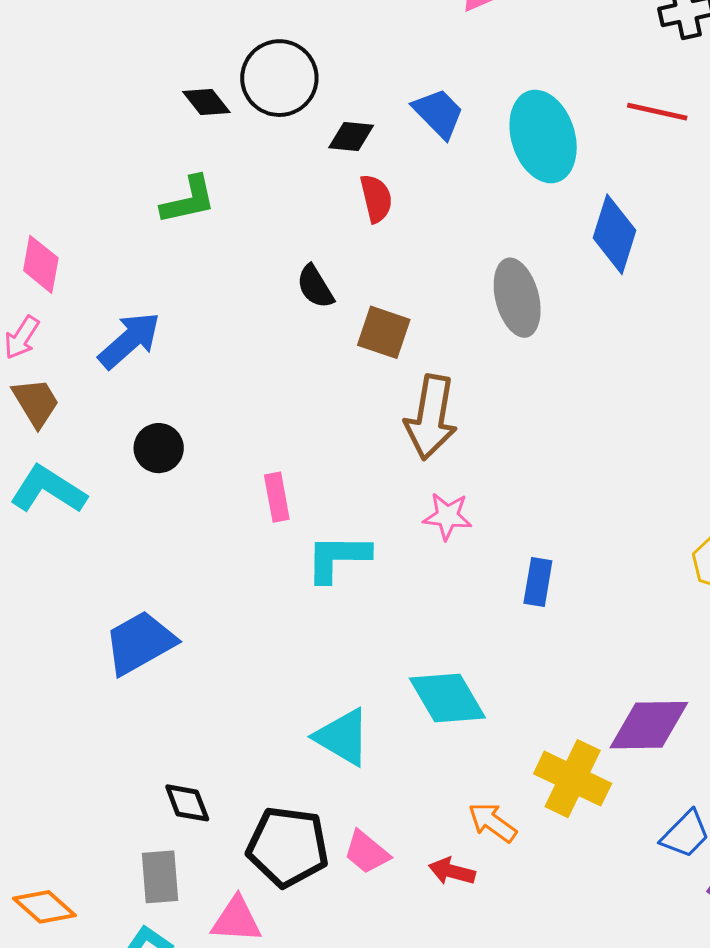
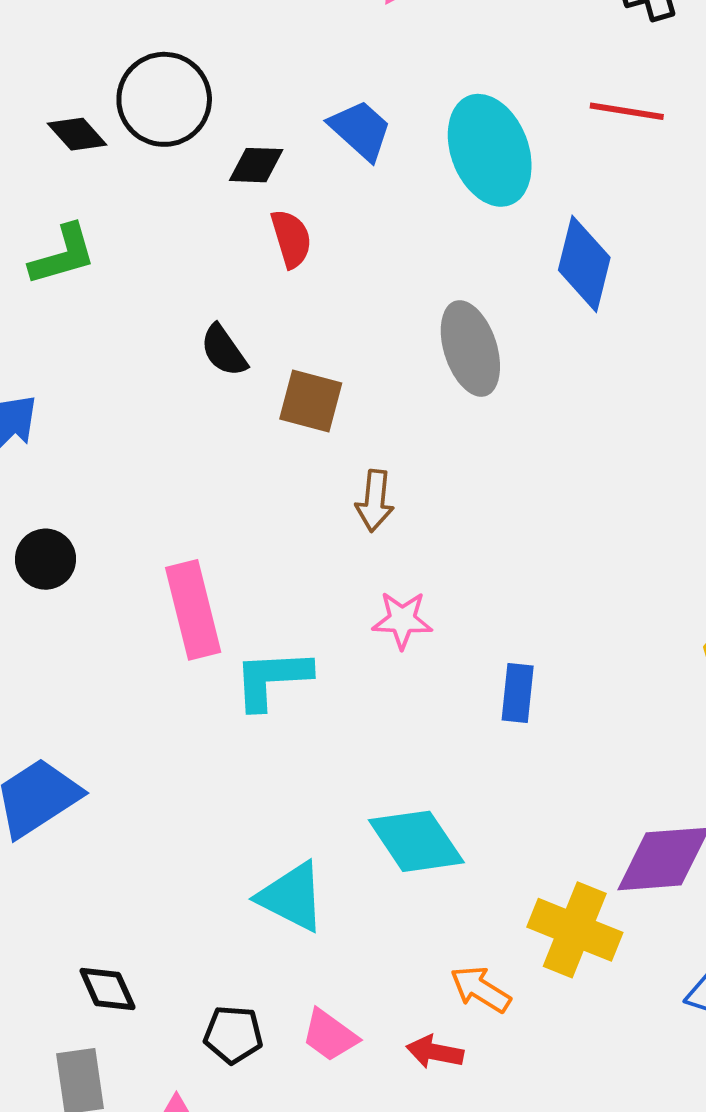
brown arrow: (431, 417) -> (375, 501), size x0.6
pink rectangle: (277, 497) -> (193, 610), size x1.6
black pentagon: (288, 847) -> (233, 1035), size x0.6

